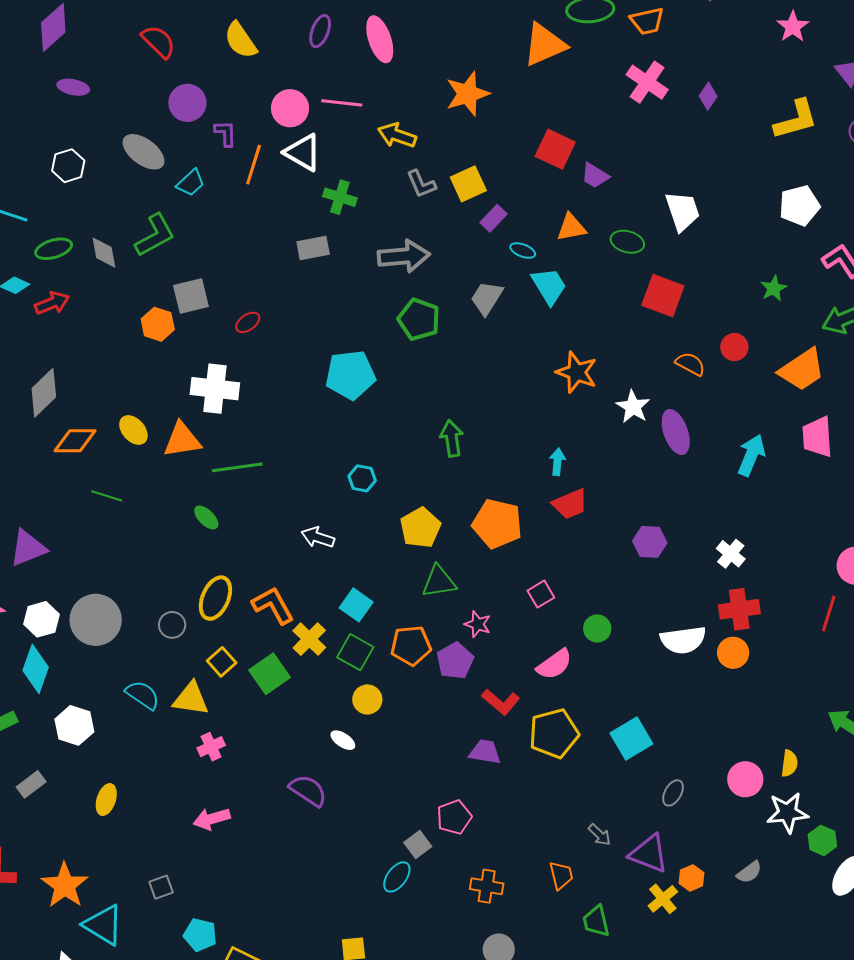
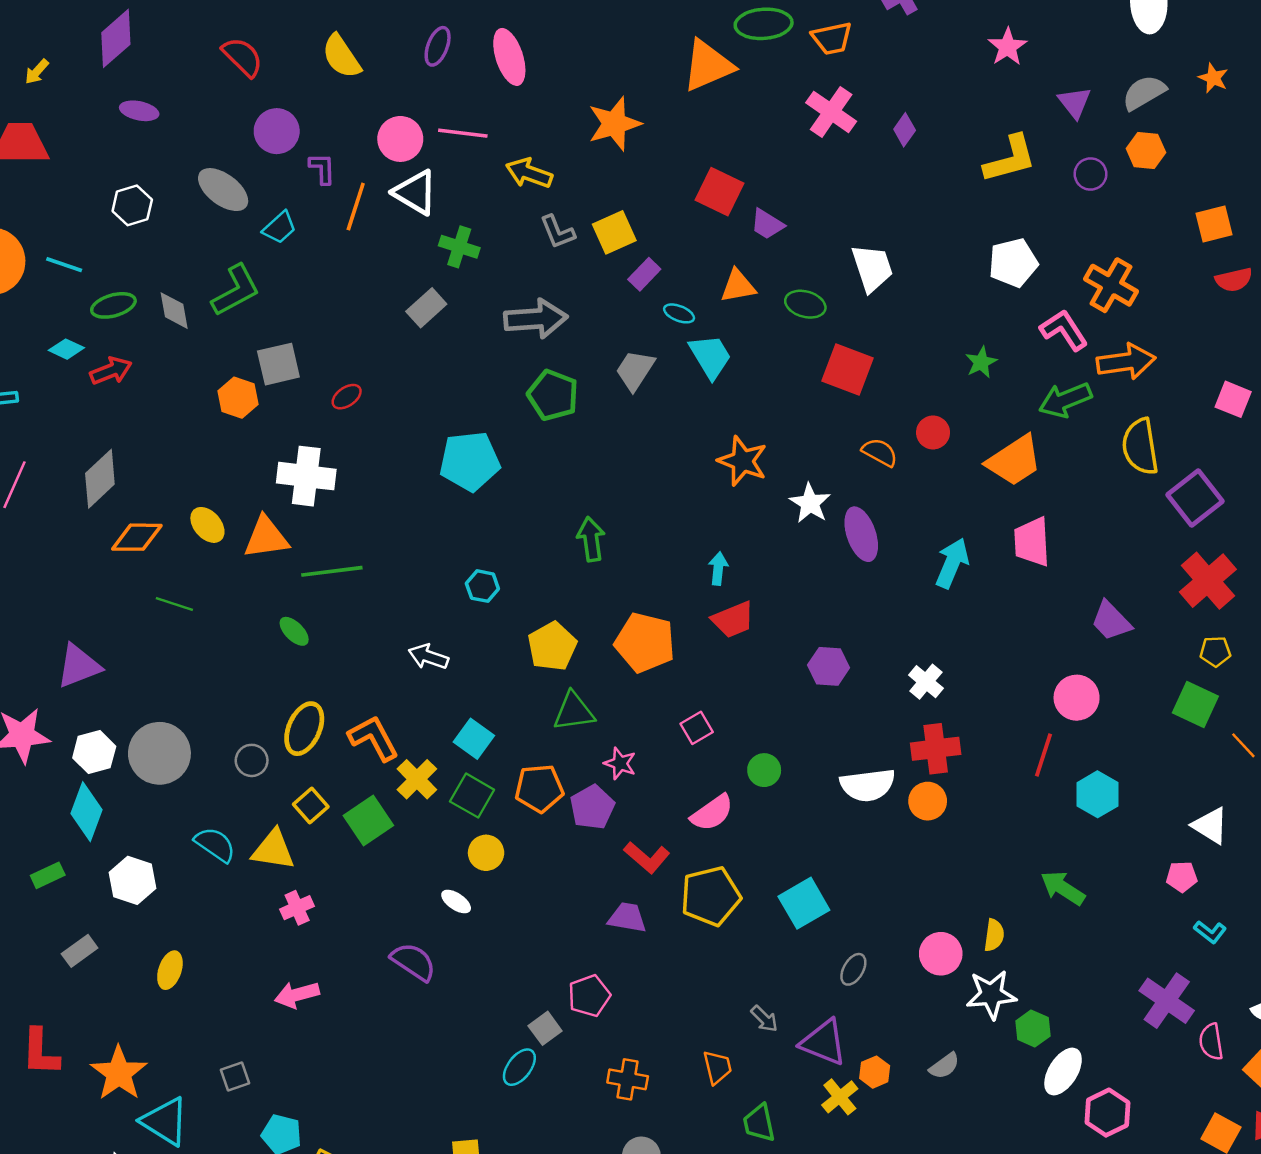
gray rectangle: (313, 248) -> (426, 308), turned -32

